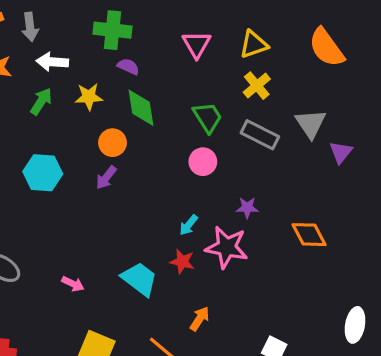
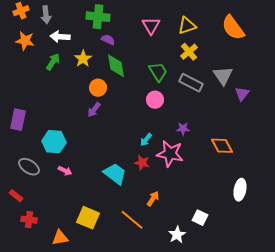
yellow star: (89, 97) -> (83, 59), turned -30
cyan hexagon: (43, 173) -> (54, 142), moved
pink arrow: (73, 284) -> (65, 171), moved
white ellipse: (355, 325) -> (240, 190), moved

